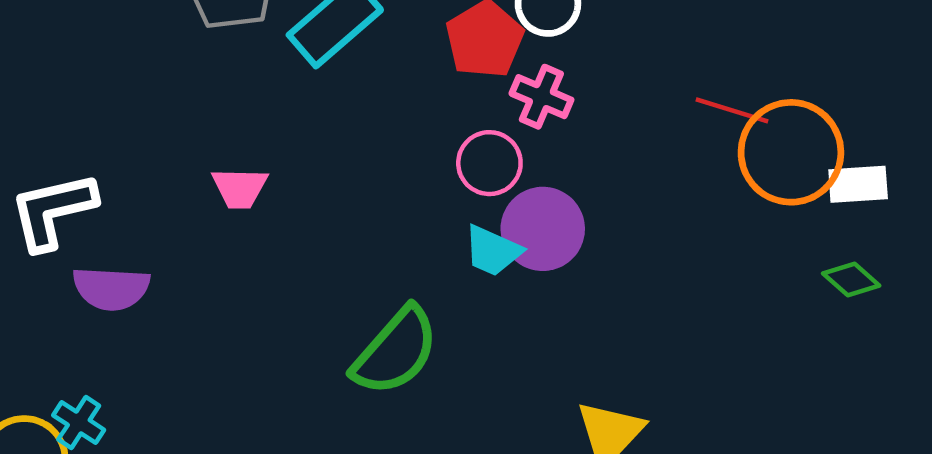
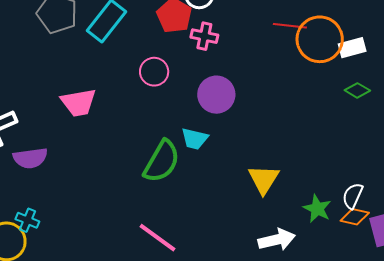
pink circle: (489, 163) -> (154, 72), moved
pink trapezoid: (240, 188) -> (79, 103), size x1.4
cyan trapezoid: (493, 251) -> (195, 139), moved

